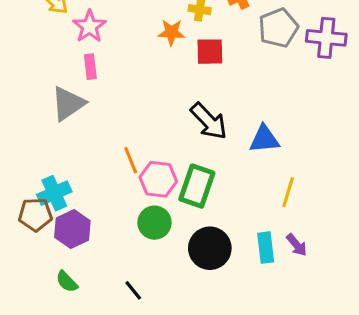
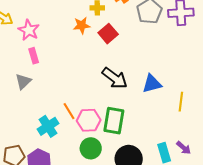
red square: (210, 52) -> (108, 34), turned -30
gray triangle: (68, 104) -> (23, 81), size x0.7
yellow line: (288, 192) -> (181, 102), moved
cyan cross: (54, 193) -> (48, 126), moved

